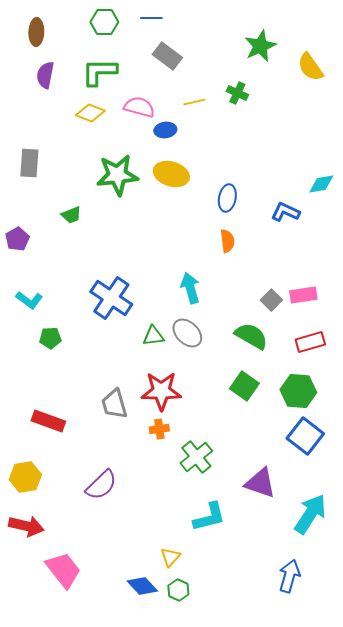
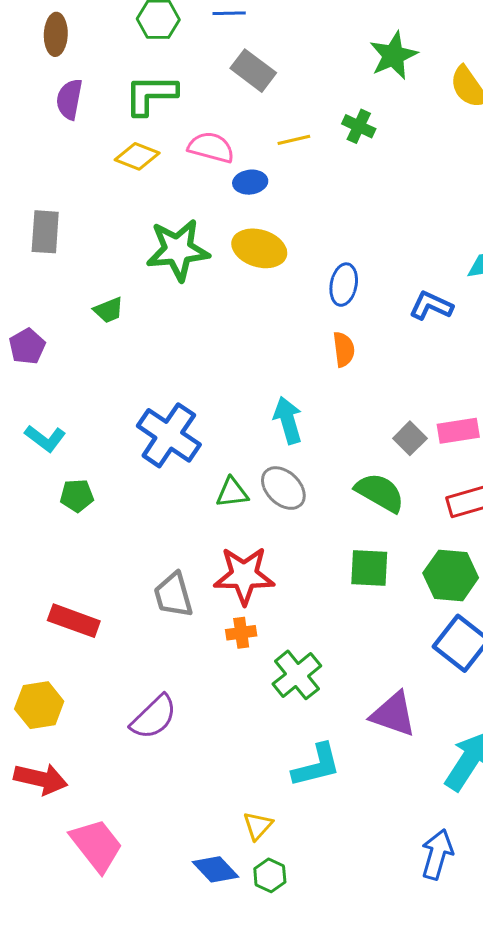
green square: (244, 386) -> (369, 568), turned -32

